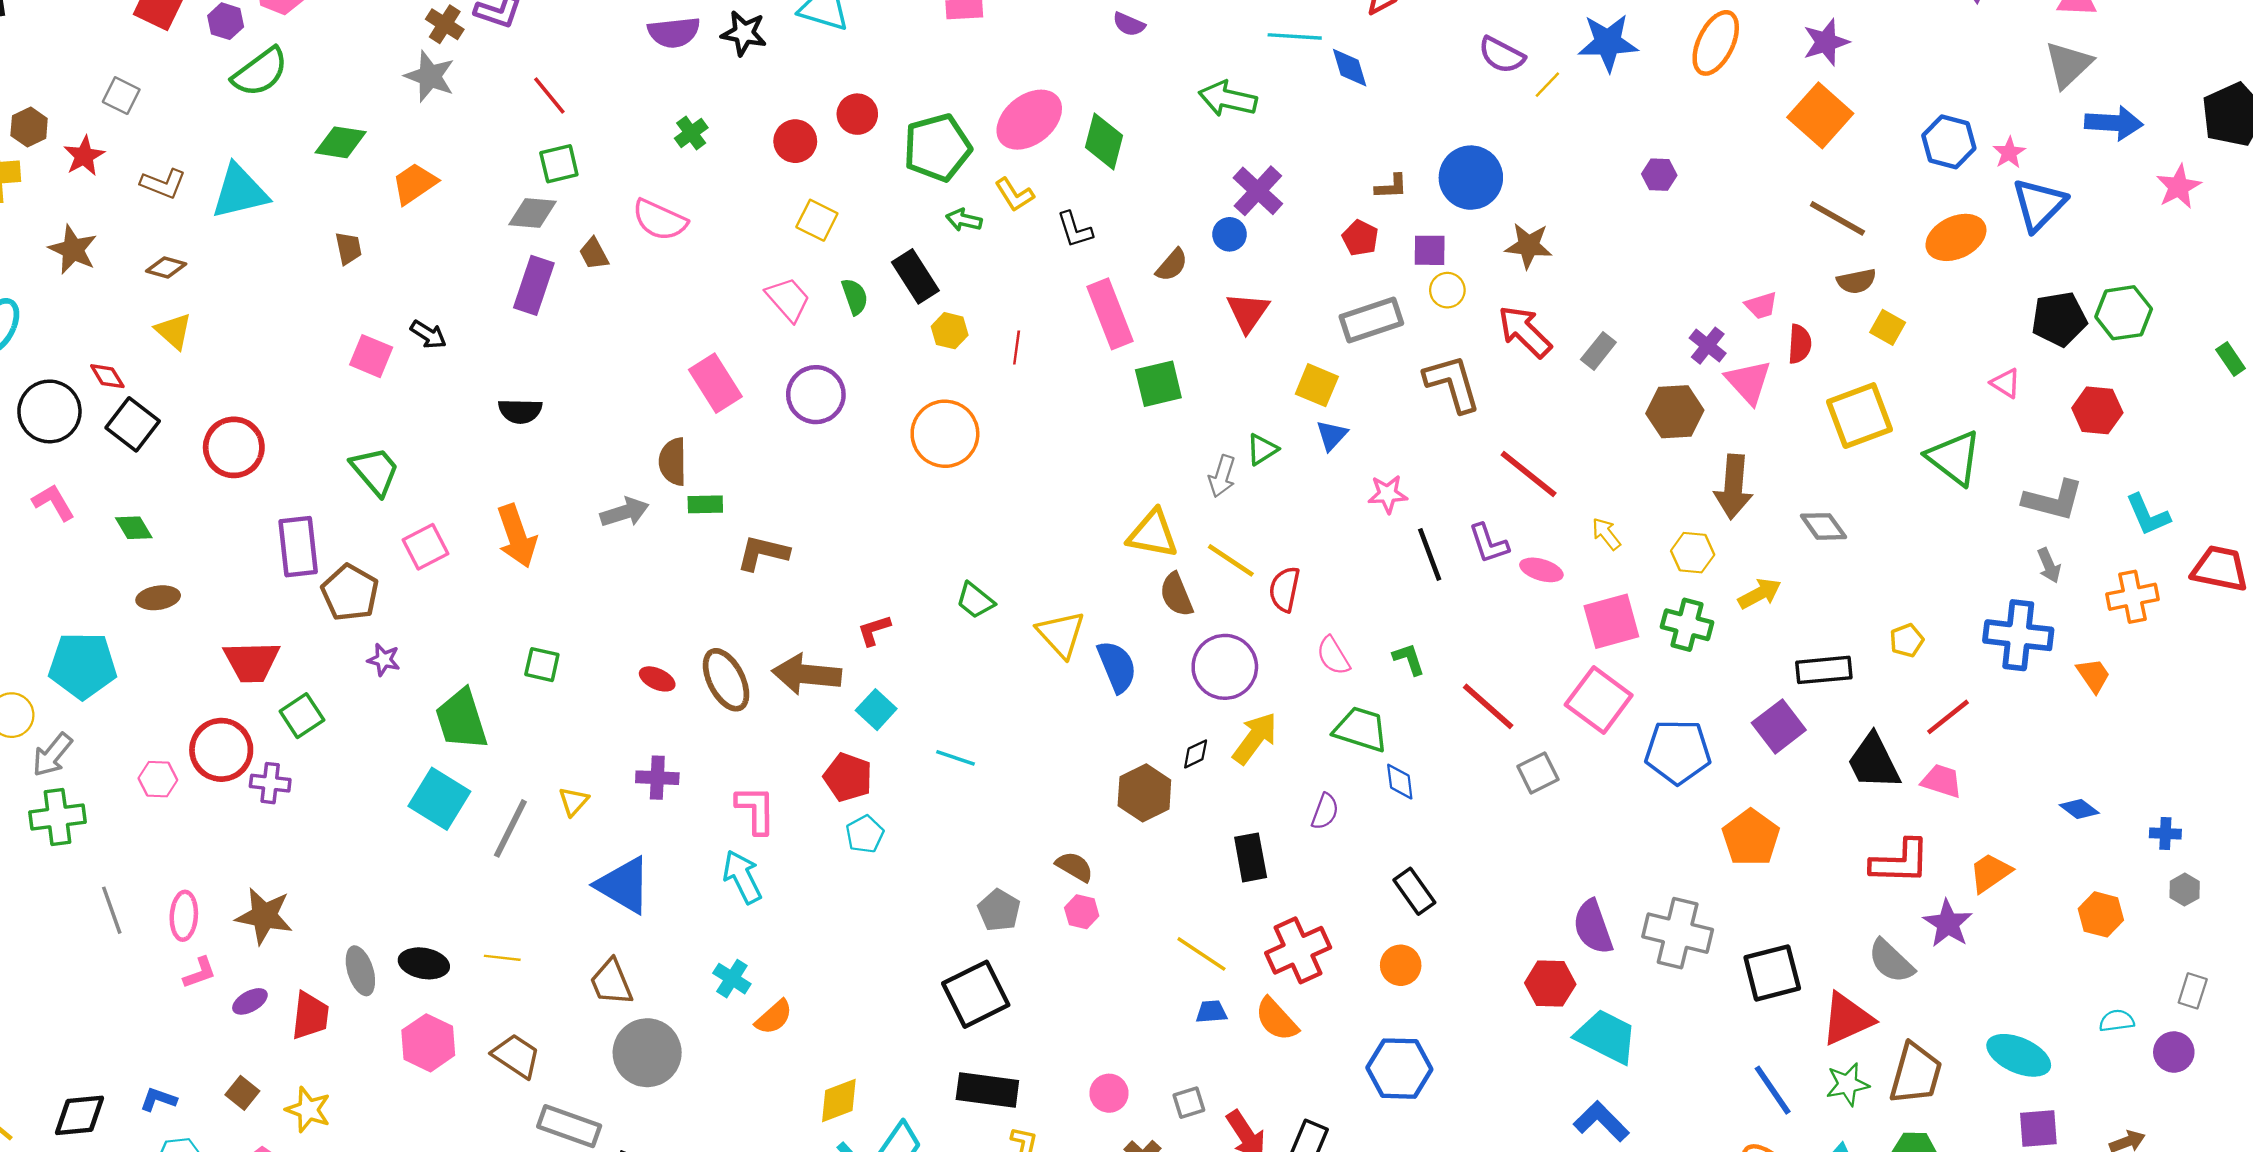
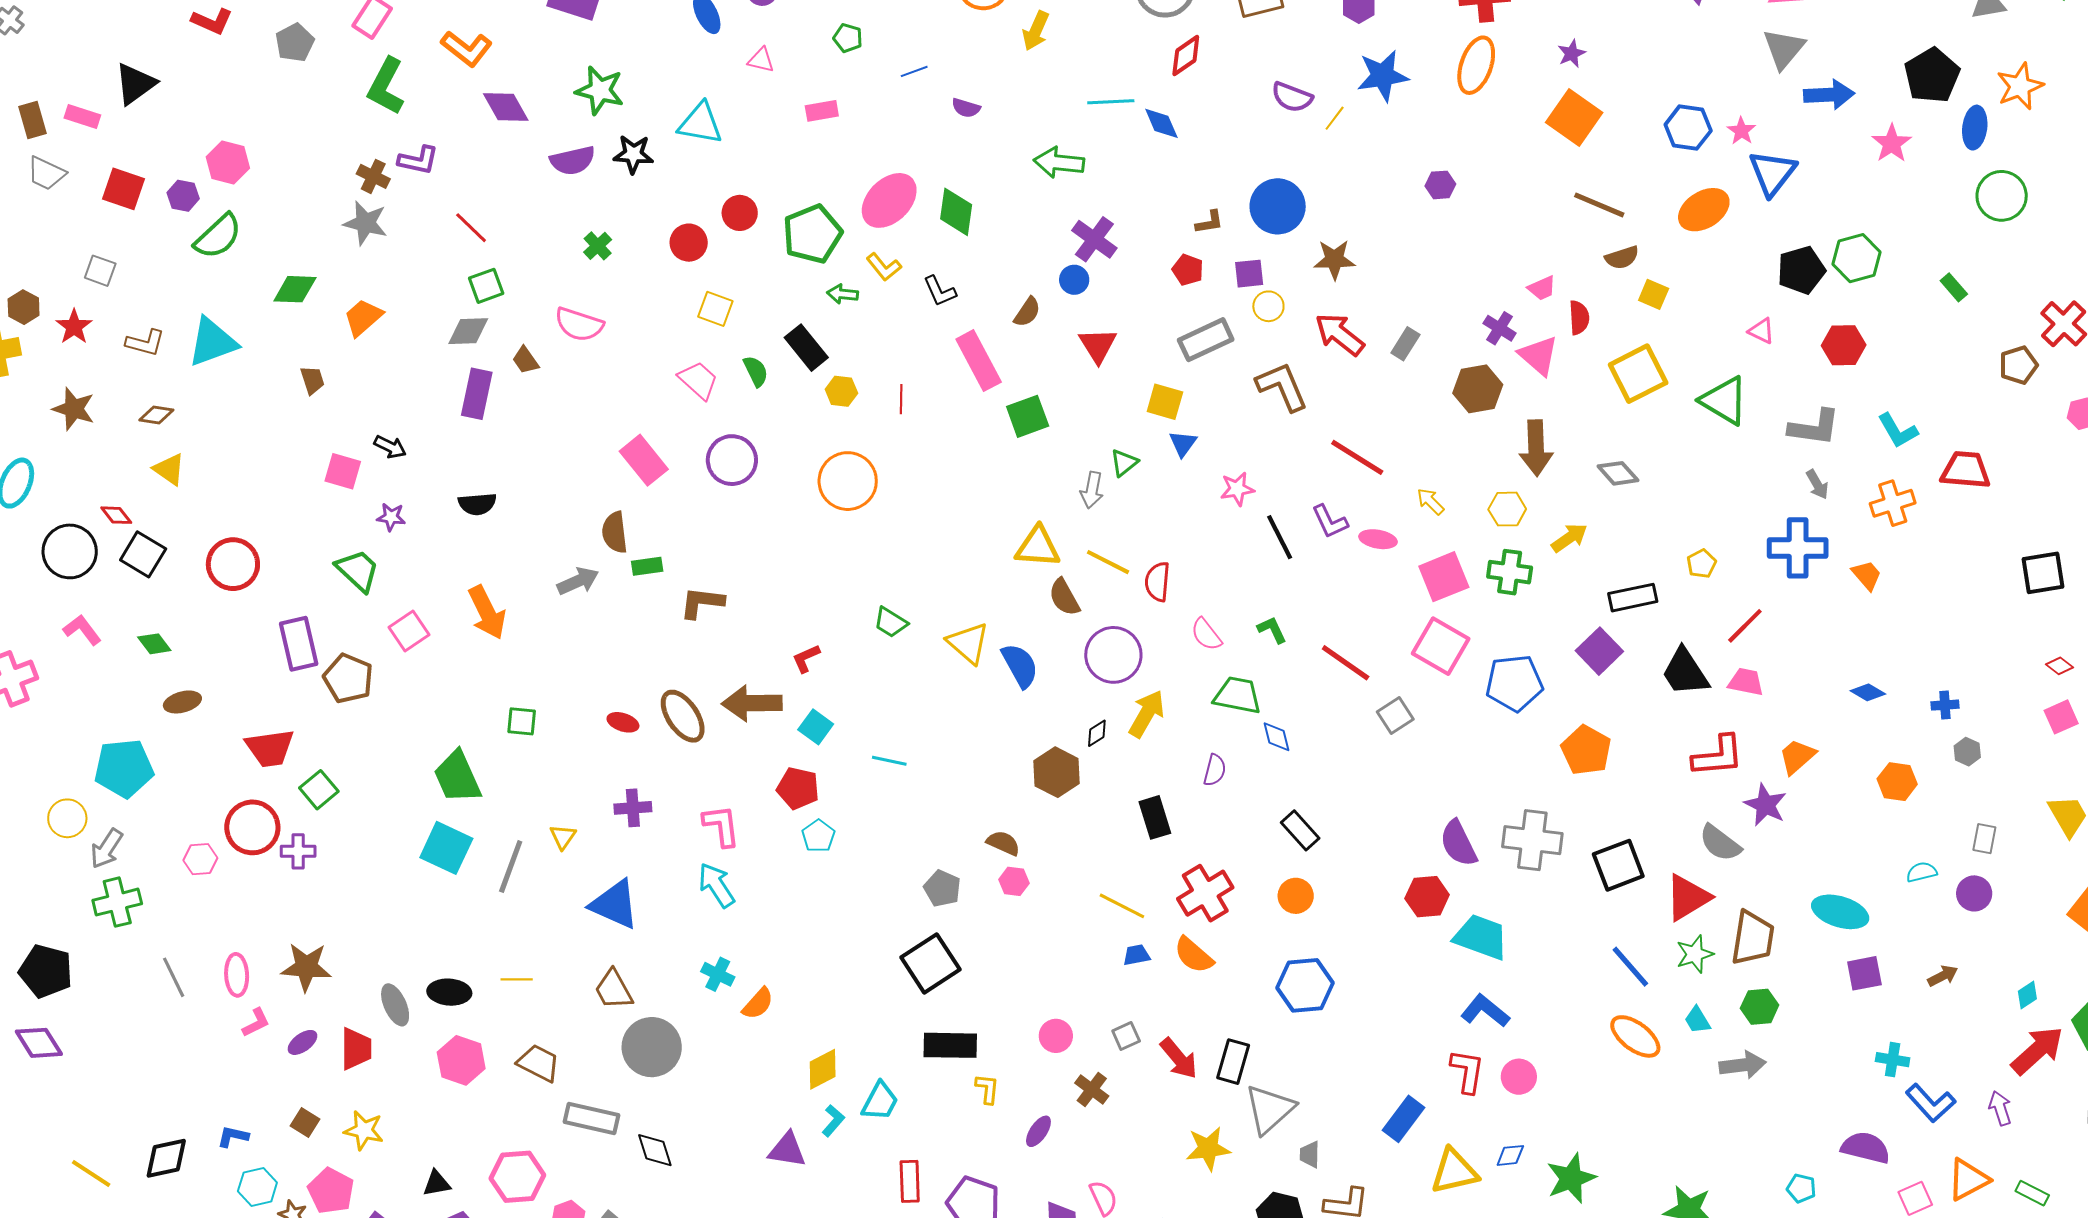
purple star: (1826, 42) -> (1572, 54), size x0.7
purple star: (384, 660) -> (391, 517), moved

